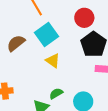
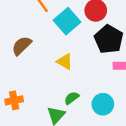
cyan square: (47, 34) -> (67, 21), moved

